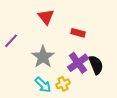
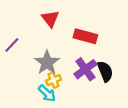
red rectangle: (78, 33) -> (85, 36), size x1.5
yellow cross: (63, 84) -> (54, 80), moved

